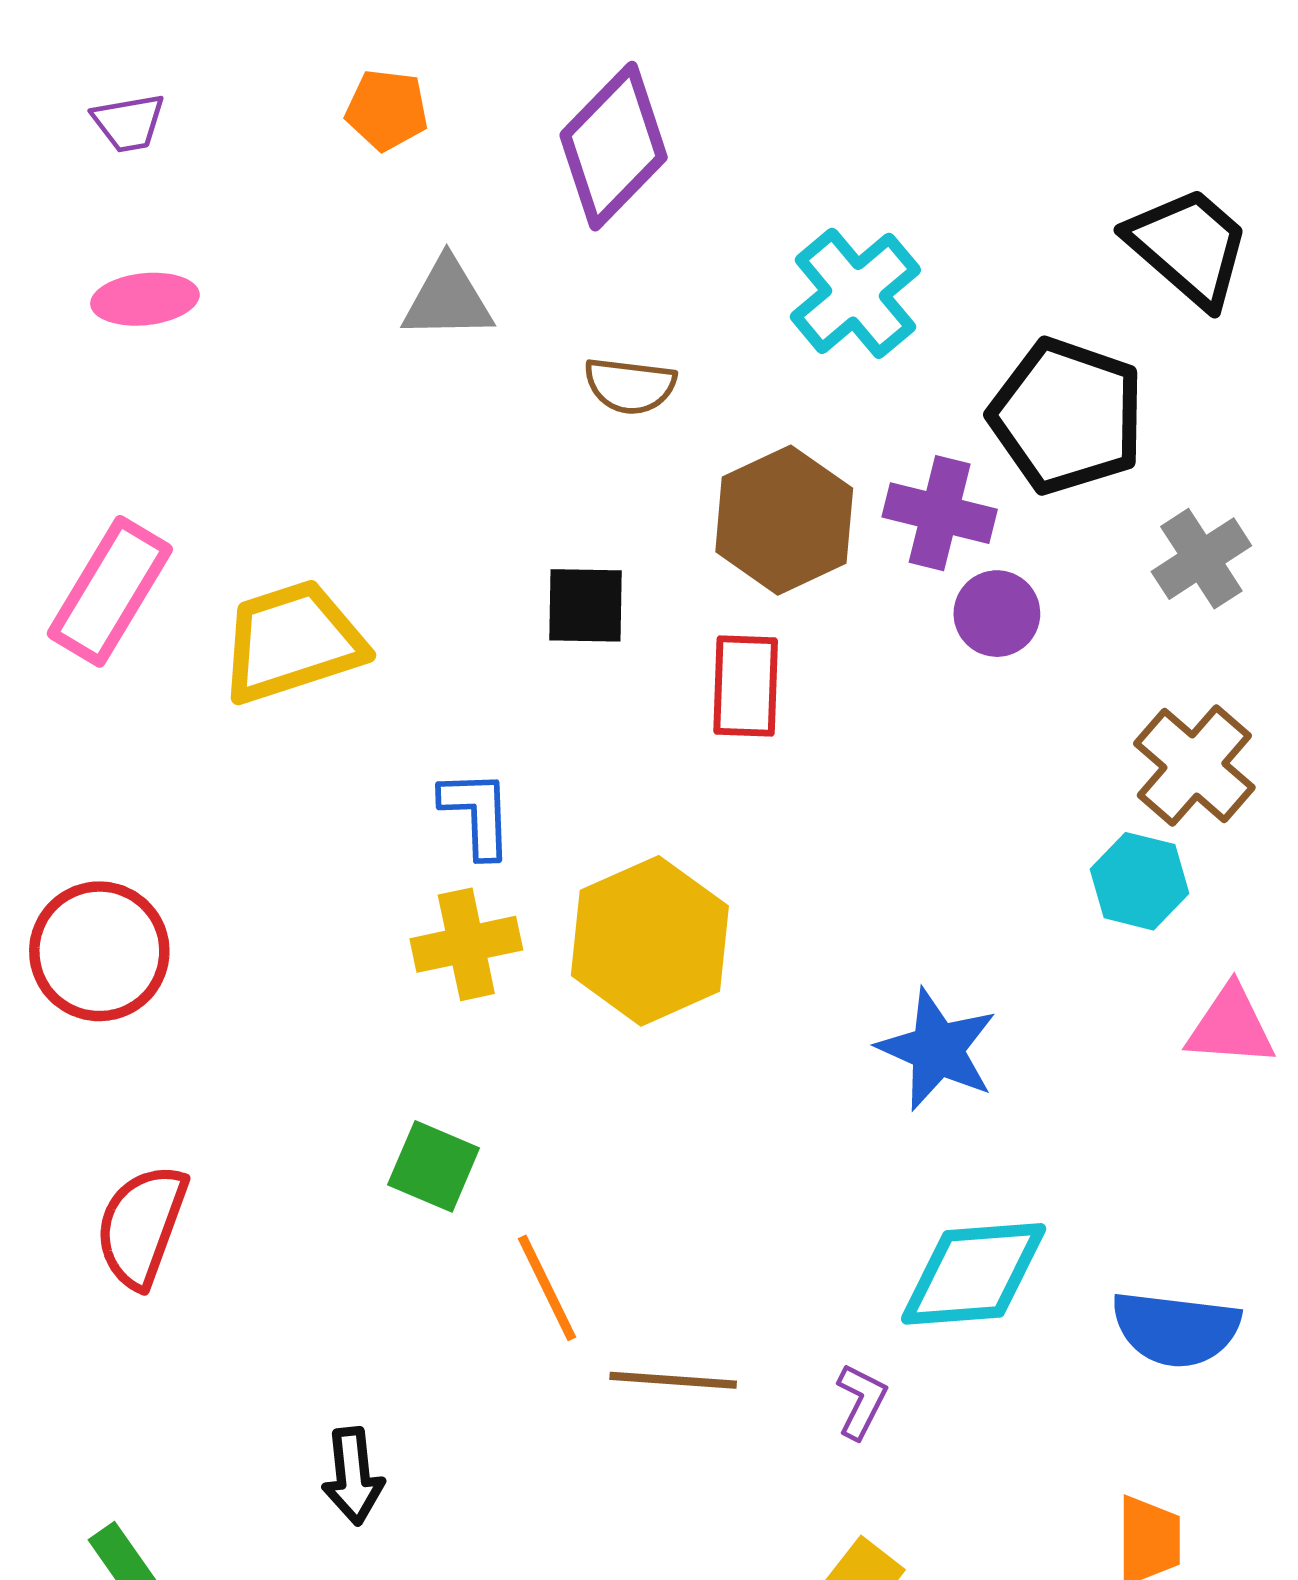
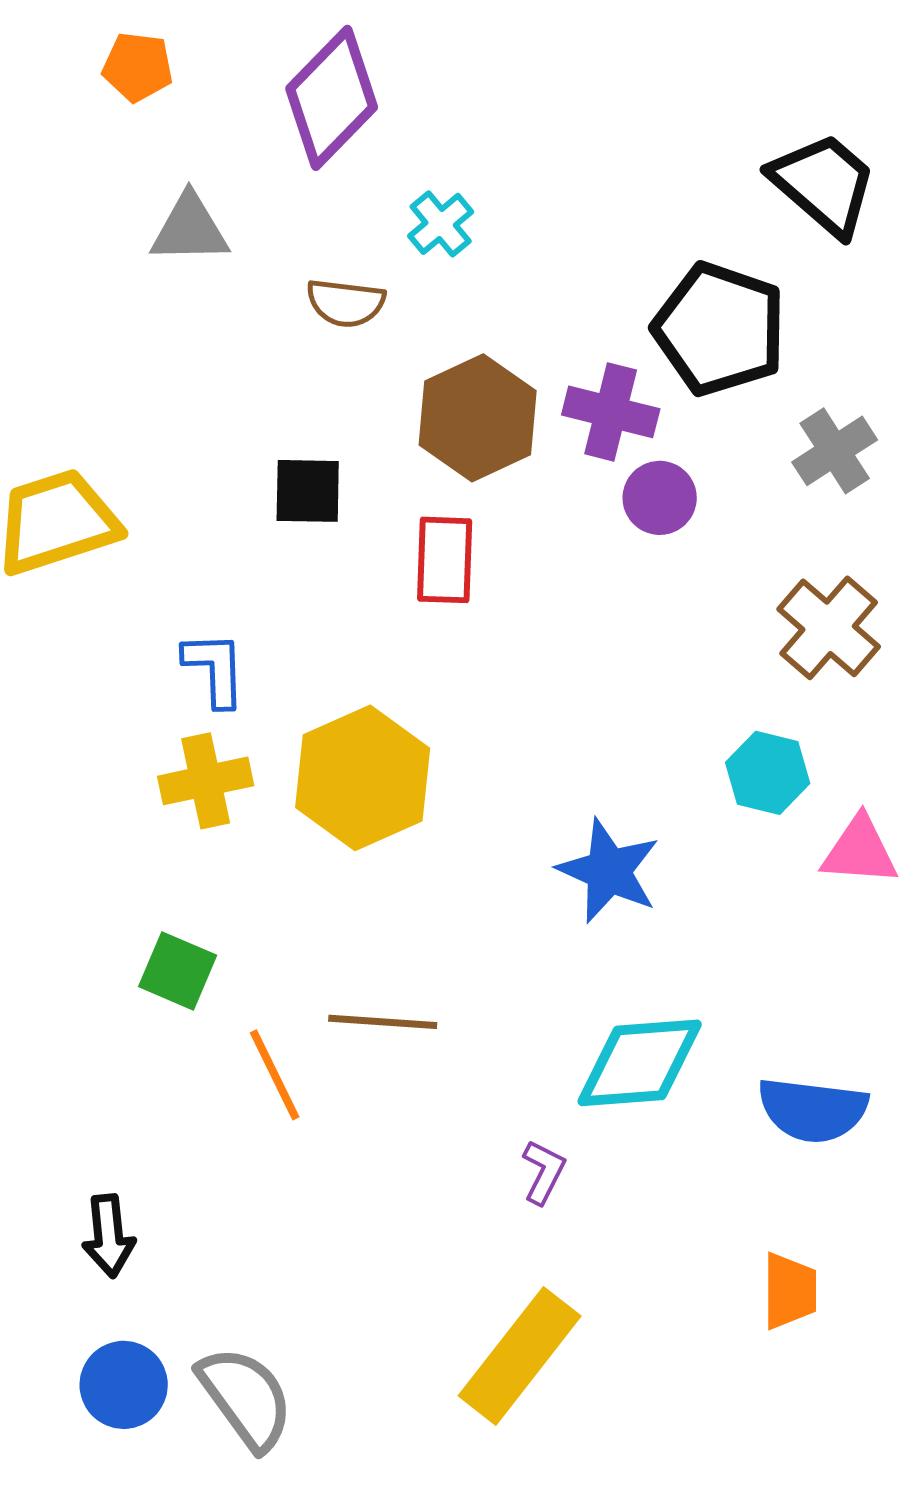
cyan cross: (855, 293) -> (441, 224), moved, size x0.6
cyan hexagon: (1139, 881) -> (768, 773), moved
brown line: (673, 1380) -> (383, 1022), moved

